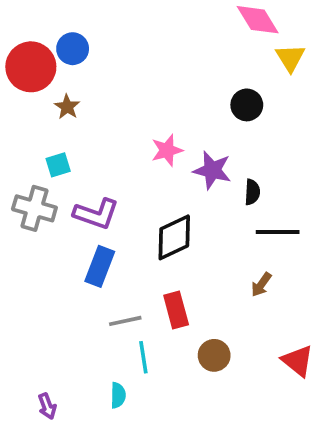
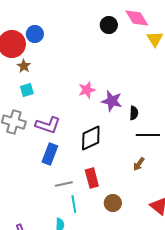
black circle: (247, 105) -> (109, 25), moved
brown star: (67, 107) -> (24, 66), moved
cyan square: (58, 165) -> (27, 90), moved

